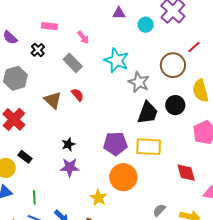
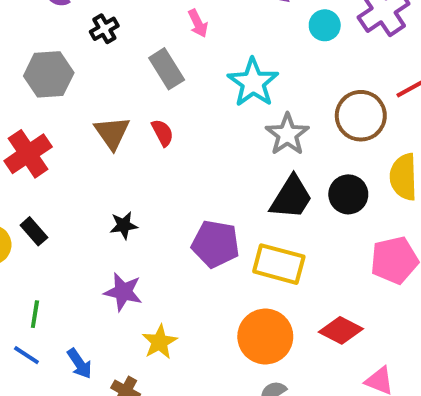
purple star: (70, 167) -> (123, 292), moved
red diamond: (186, 173) -> (341, 330), turned -60
orange circle: (123, 177) -> (265, 337), moved

